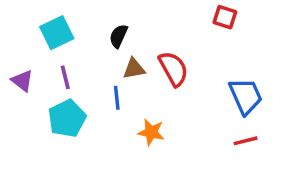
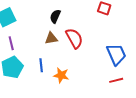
black semicircle: (118, 36) -> (55, 16), moved
blue line: (117, 98) -> (41, 65), moved

